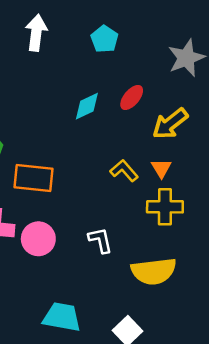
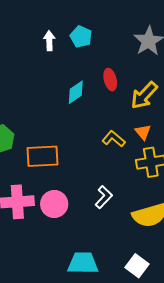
white arrow: (36, 33) -> (49, 41), moved, size x0.7
red ellipse: (132, 97) -> (110, 80), turned -45
white L-shape: (100, 240) -> (104, 197), turned 65

